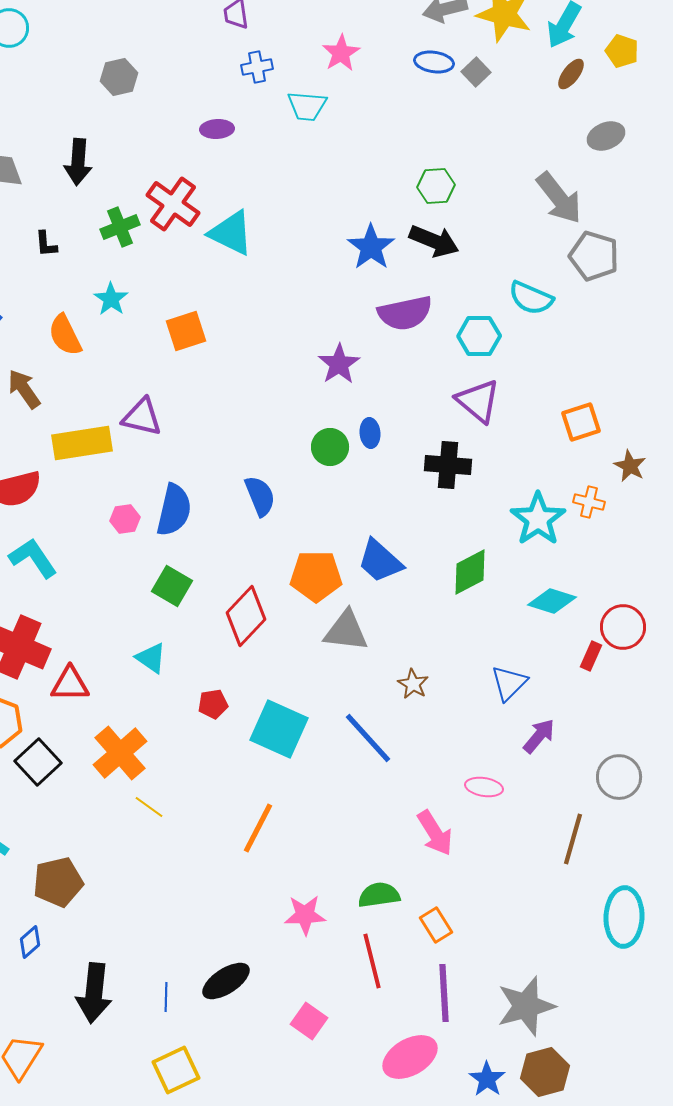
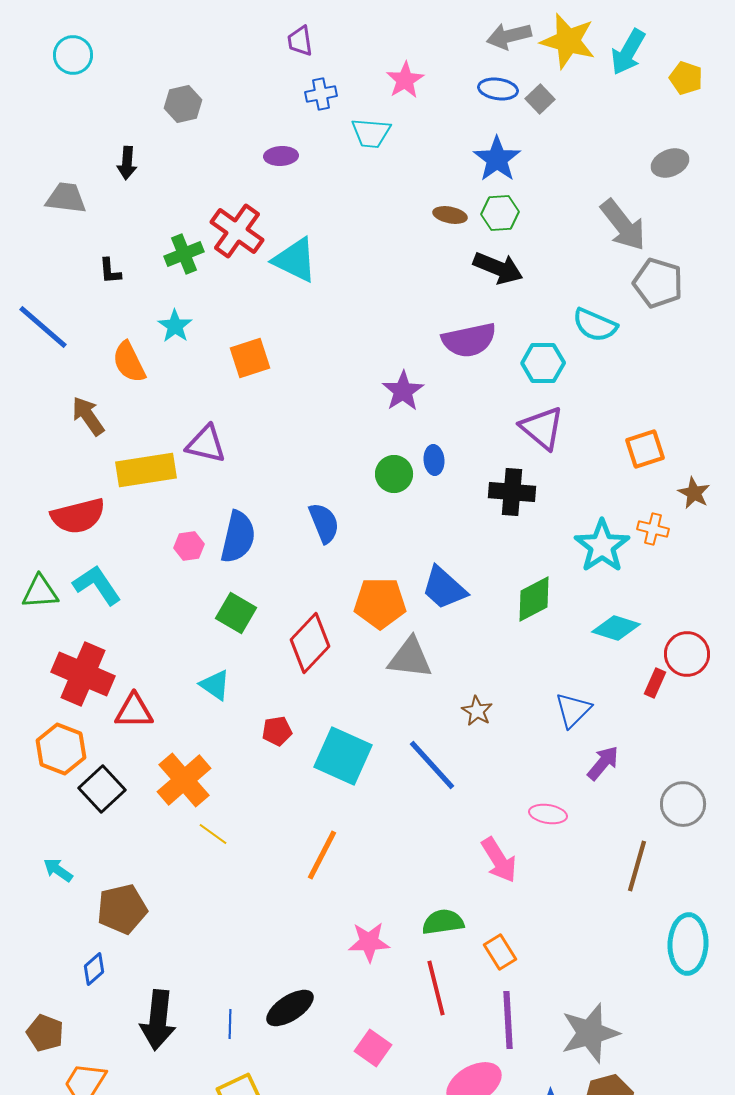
brown ellipse: (571, 74) -> (450, 215), moved, turned 64
black arrow: (78, 162) -> (127, 163), moved, size x0.7
blue star: (371, 247) -> (497, 159), moved

